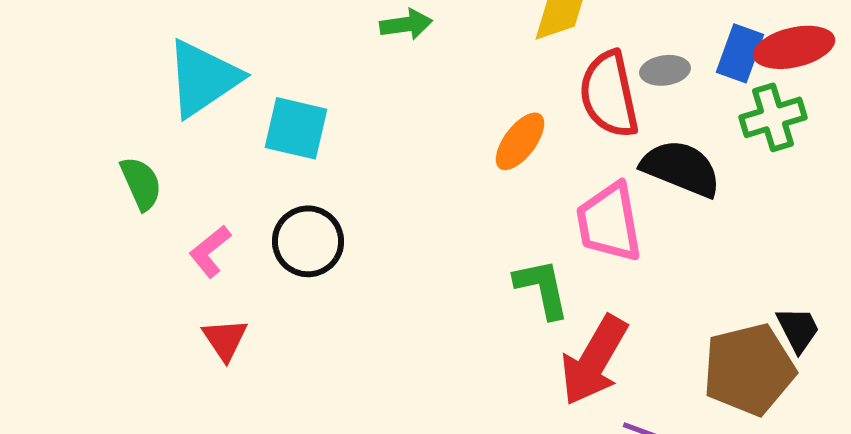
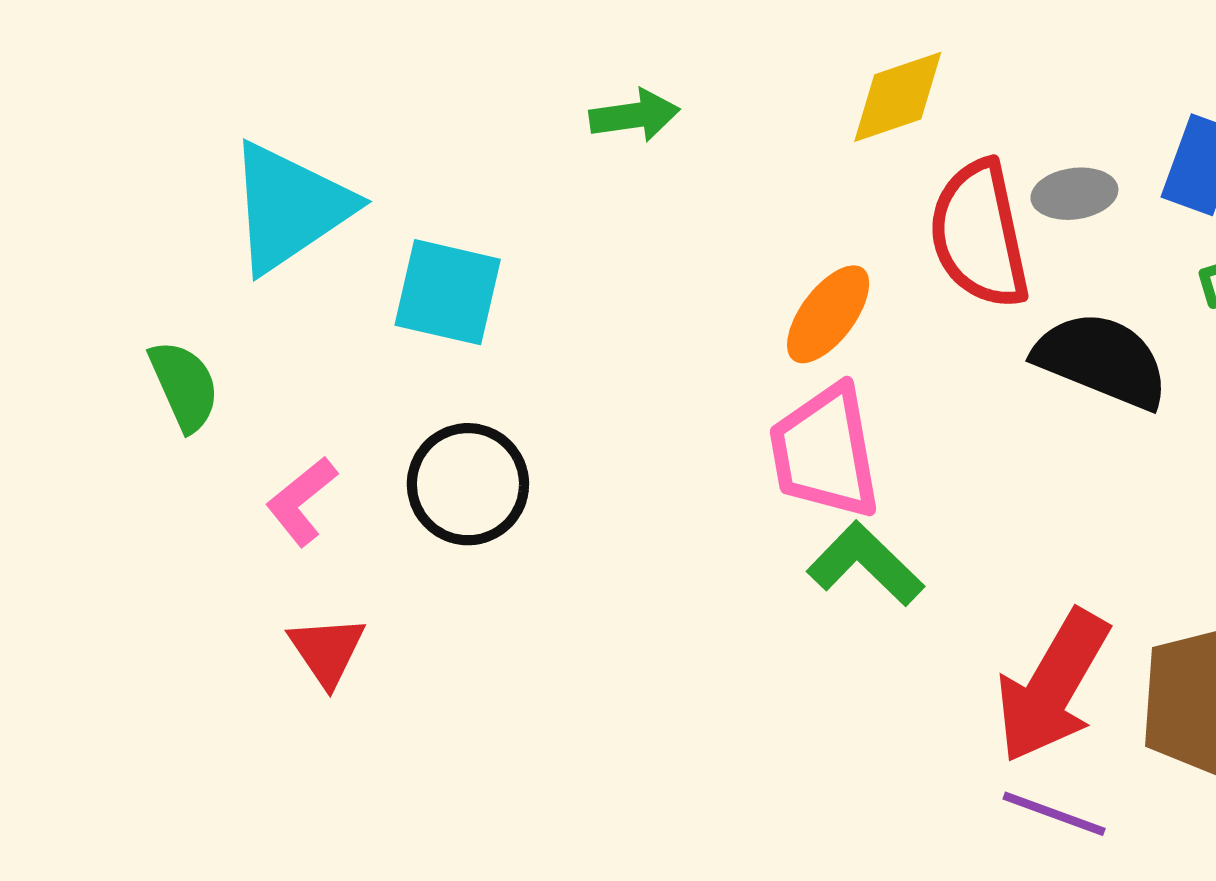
pink trapezoid: (609, 222) -> (825, 452), moved
green L-shape: (542, 288) -> (865, 564), turned -34
red arrow: (594, 360) -> (1052, 686), moved

